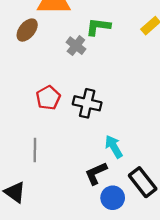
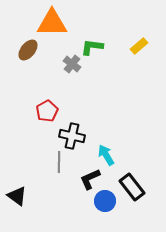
black cross: (87, 103) -> (72, 136), moved
gray line: (35, 150) -> (59, 162), moved

